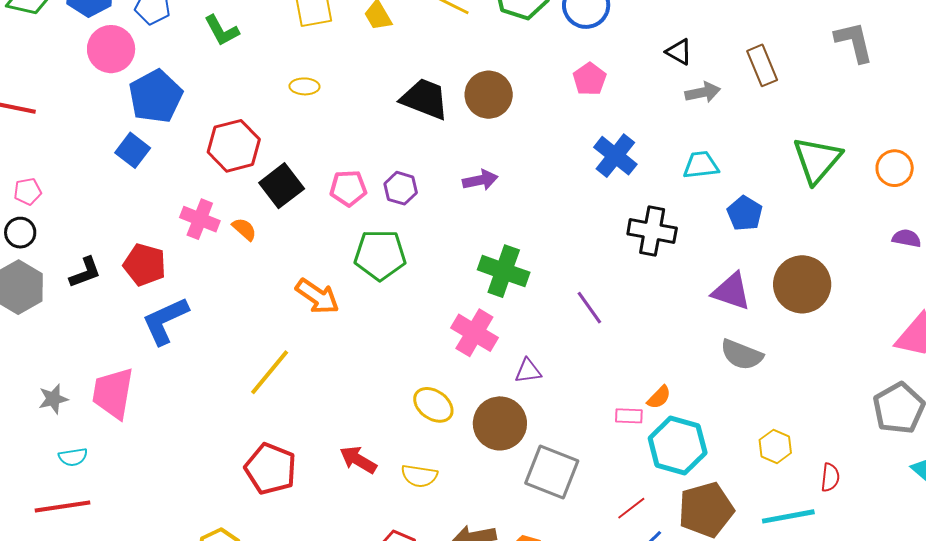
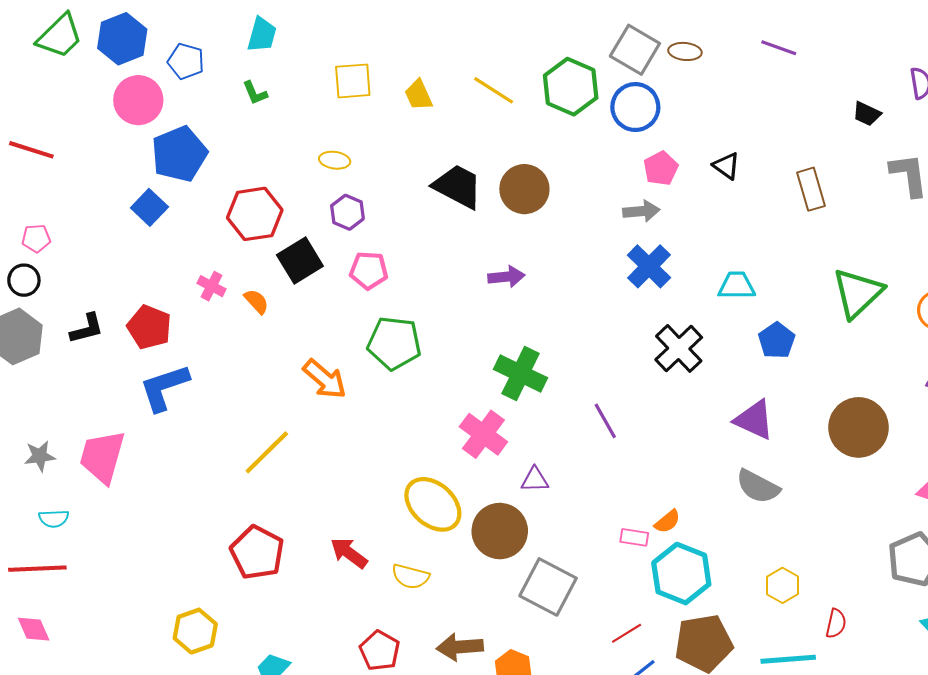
green L-shape: (222, 30) -> (255, 93), size x0.7
pink pentagon: (589, 79) -> (661, 168), moved
gray arrow: (703, 92) -> (641, 211), moved
purple hexagon: (401, 188) -> (347, 212), moved
pink cross: (200, 219) -> (212, 286), size x0.7
black cross: (652, 231) -> (679, 348), turned 30
brown circle: (802, 284) -> (858, 427), moved
yellow ellipse: (433, 405) -> (433, 504), size x1.4

